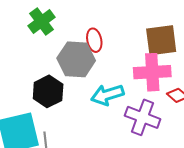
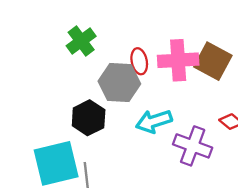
brown square: (161, 40) -> (213, 61), turned 36
pink cross: (152, 72) -> (178, 60), moved

